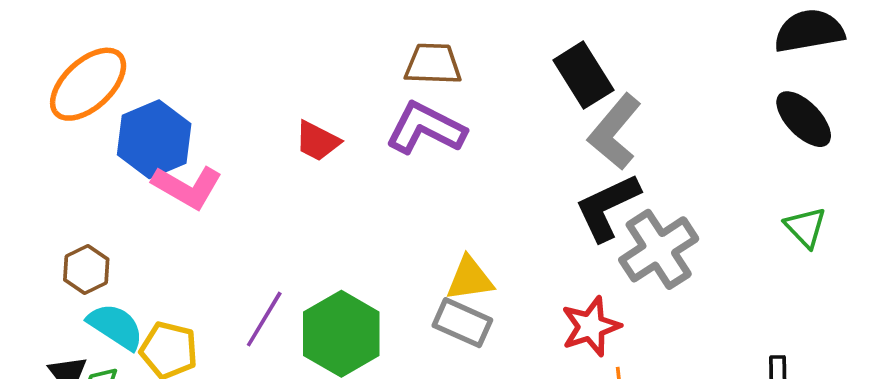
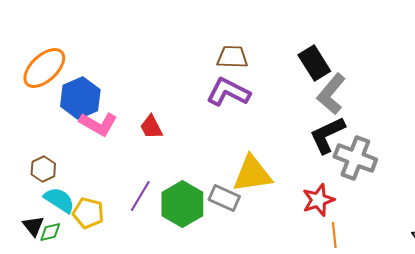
red trapezoid: (317, 141) -> (151, 127), moved, turned 36
gray cross: (659, 249) -> (355, 158), turned -36
yellow triangle: (470, 279) -> (252, 174), size x1.5
gray rectangle: (462, 323) -> (224, 198), moved

